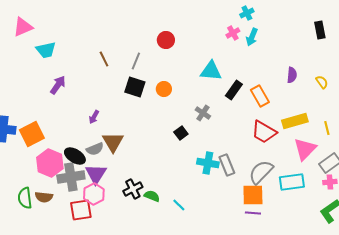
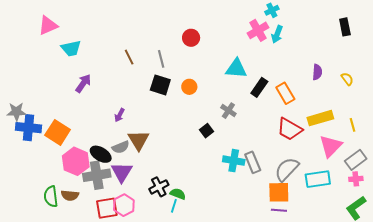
pink cross: (233, 33) -> (258, 30), size x1.5
gray line: (136, 61) -> (161, 59), turned -36
orange square: (32, 134) -> (58, 132), turned -30
pink hexagon: (94, 194) -> (124, 205), moved
cyan line: (179, 205) -> (174, 206), moved, turned 64

